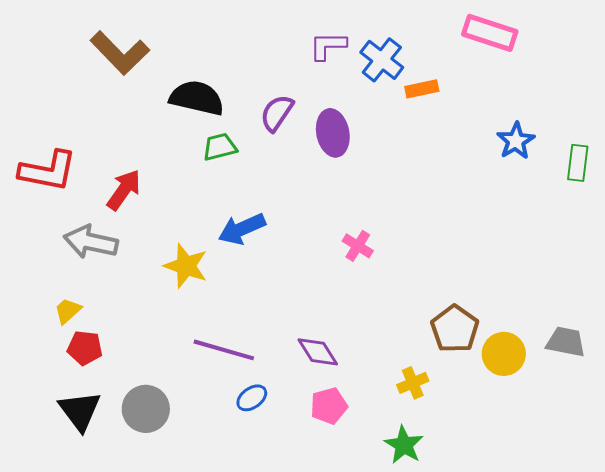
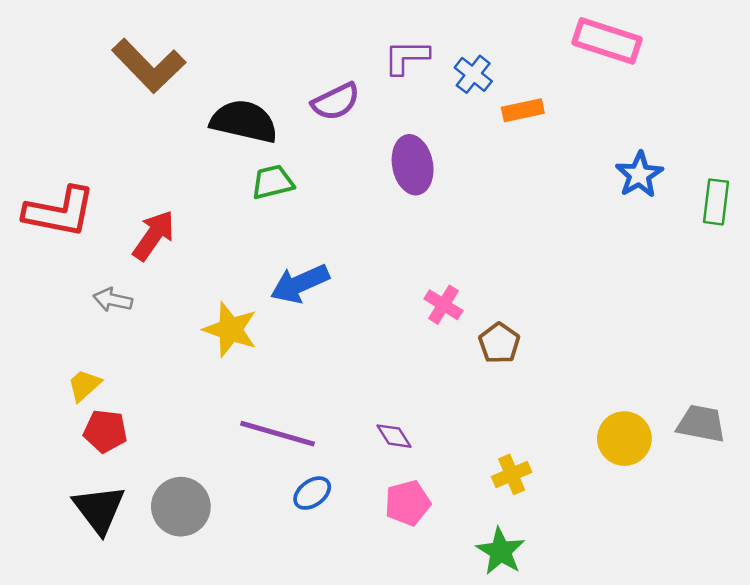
blue cross: (382, 60) -> (473, 74), size x0.7
purple semicircle: (277, 113) -> (336, 102), moved, turned -150
gray arrow: (91, 242) -> (113, 300), size x0.6
brown pentagon: (455, 329) -> (499, 343), moved, size x0.7
purple diamond: (318, 352) -> (394, 436), size x0.7

